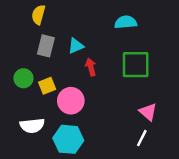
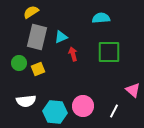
yellow semicircle: (38, 15) -> (31, 12), turned 42
gray rectangle: (46, 46) -> (37, 37), size x1.4
pink circle: (71, 101) -> (83, 106), moved
pink triangle: (148, 112) -> (133, 90), moved

